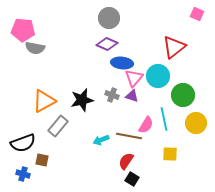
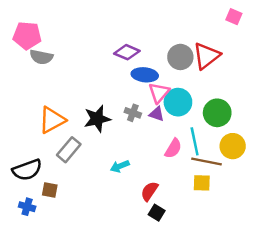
gray circle: (109, 18) -> (180, 57), moved
cyan circle: (158, 76) -> (178, 102), moved
brown line: (129, 136) -> (207, 162), moved

